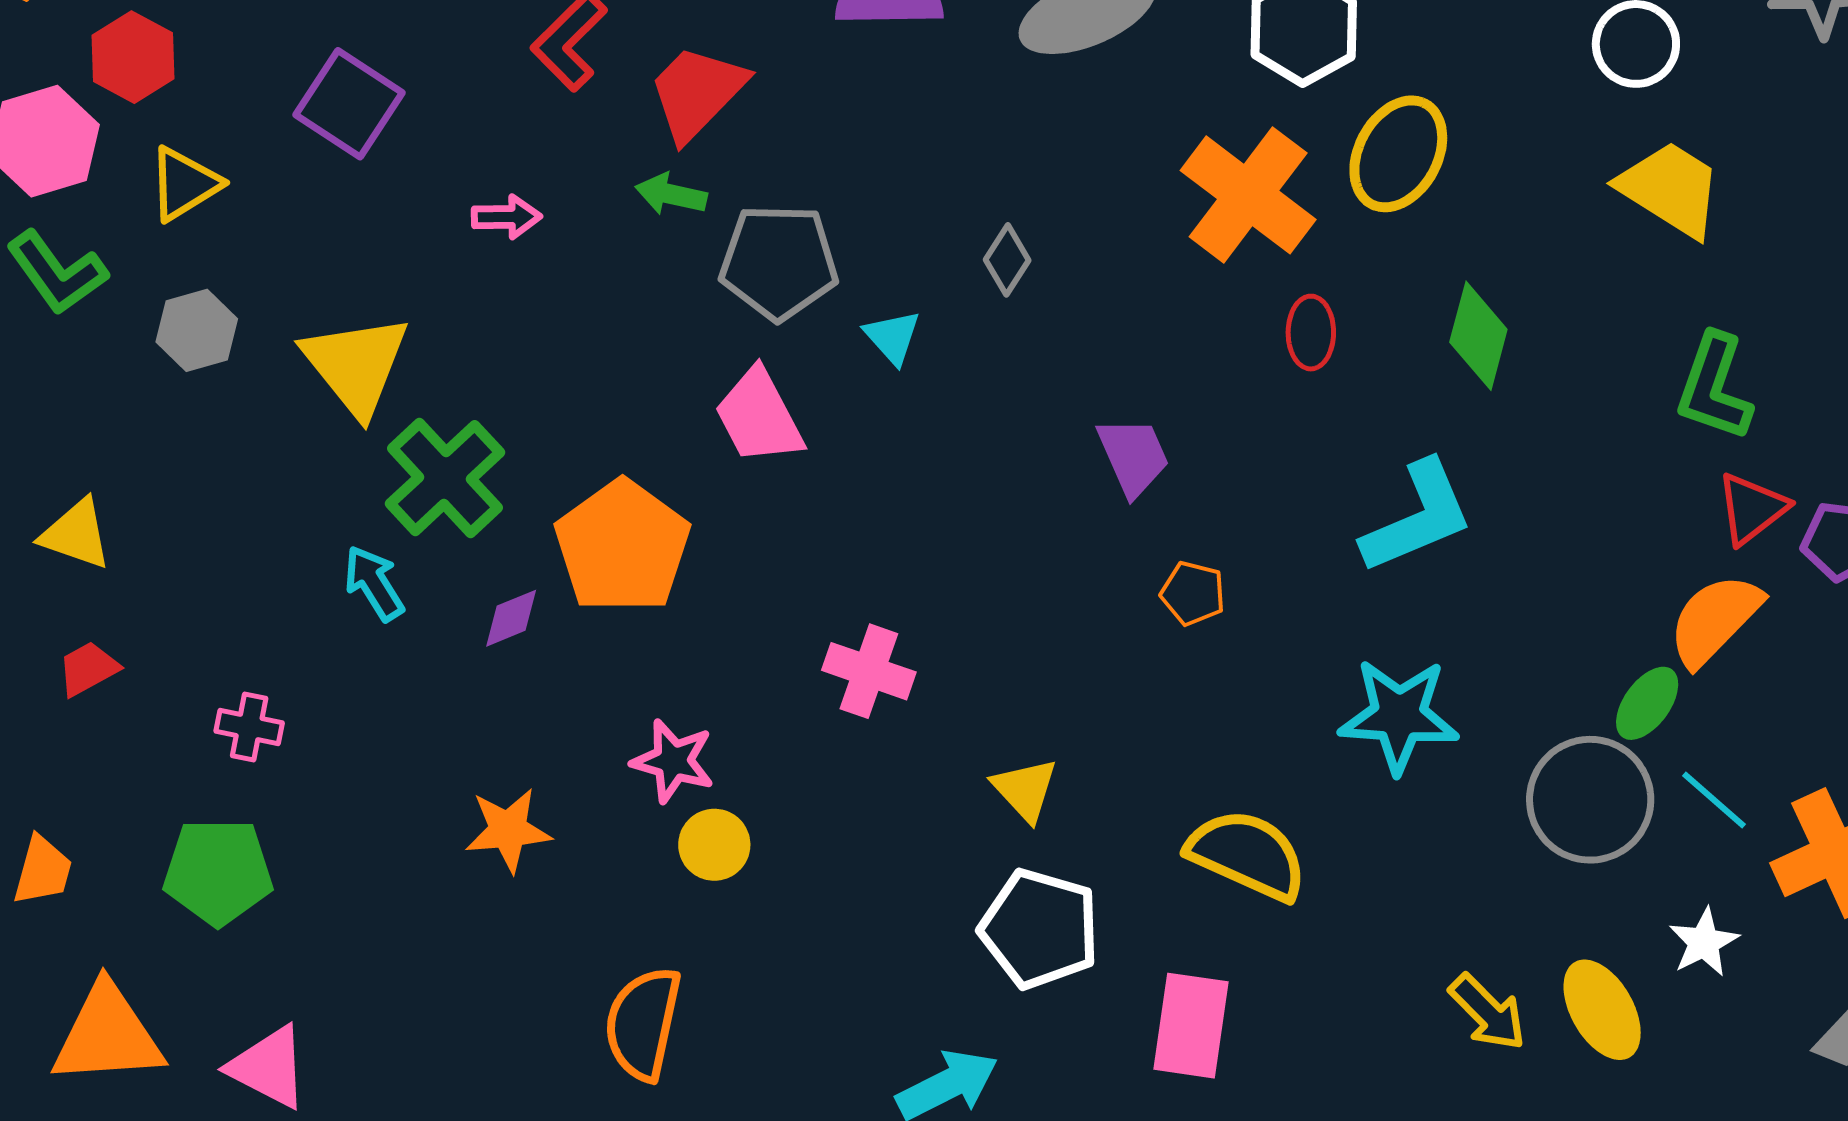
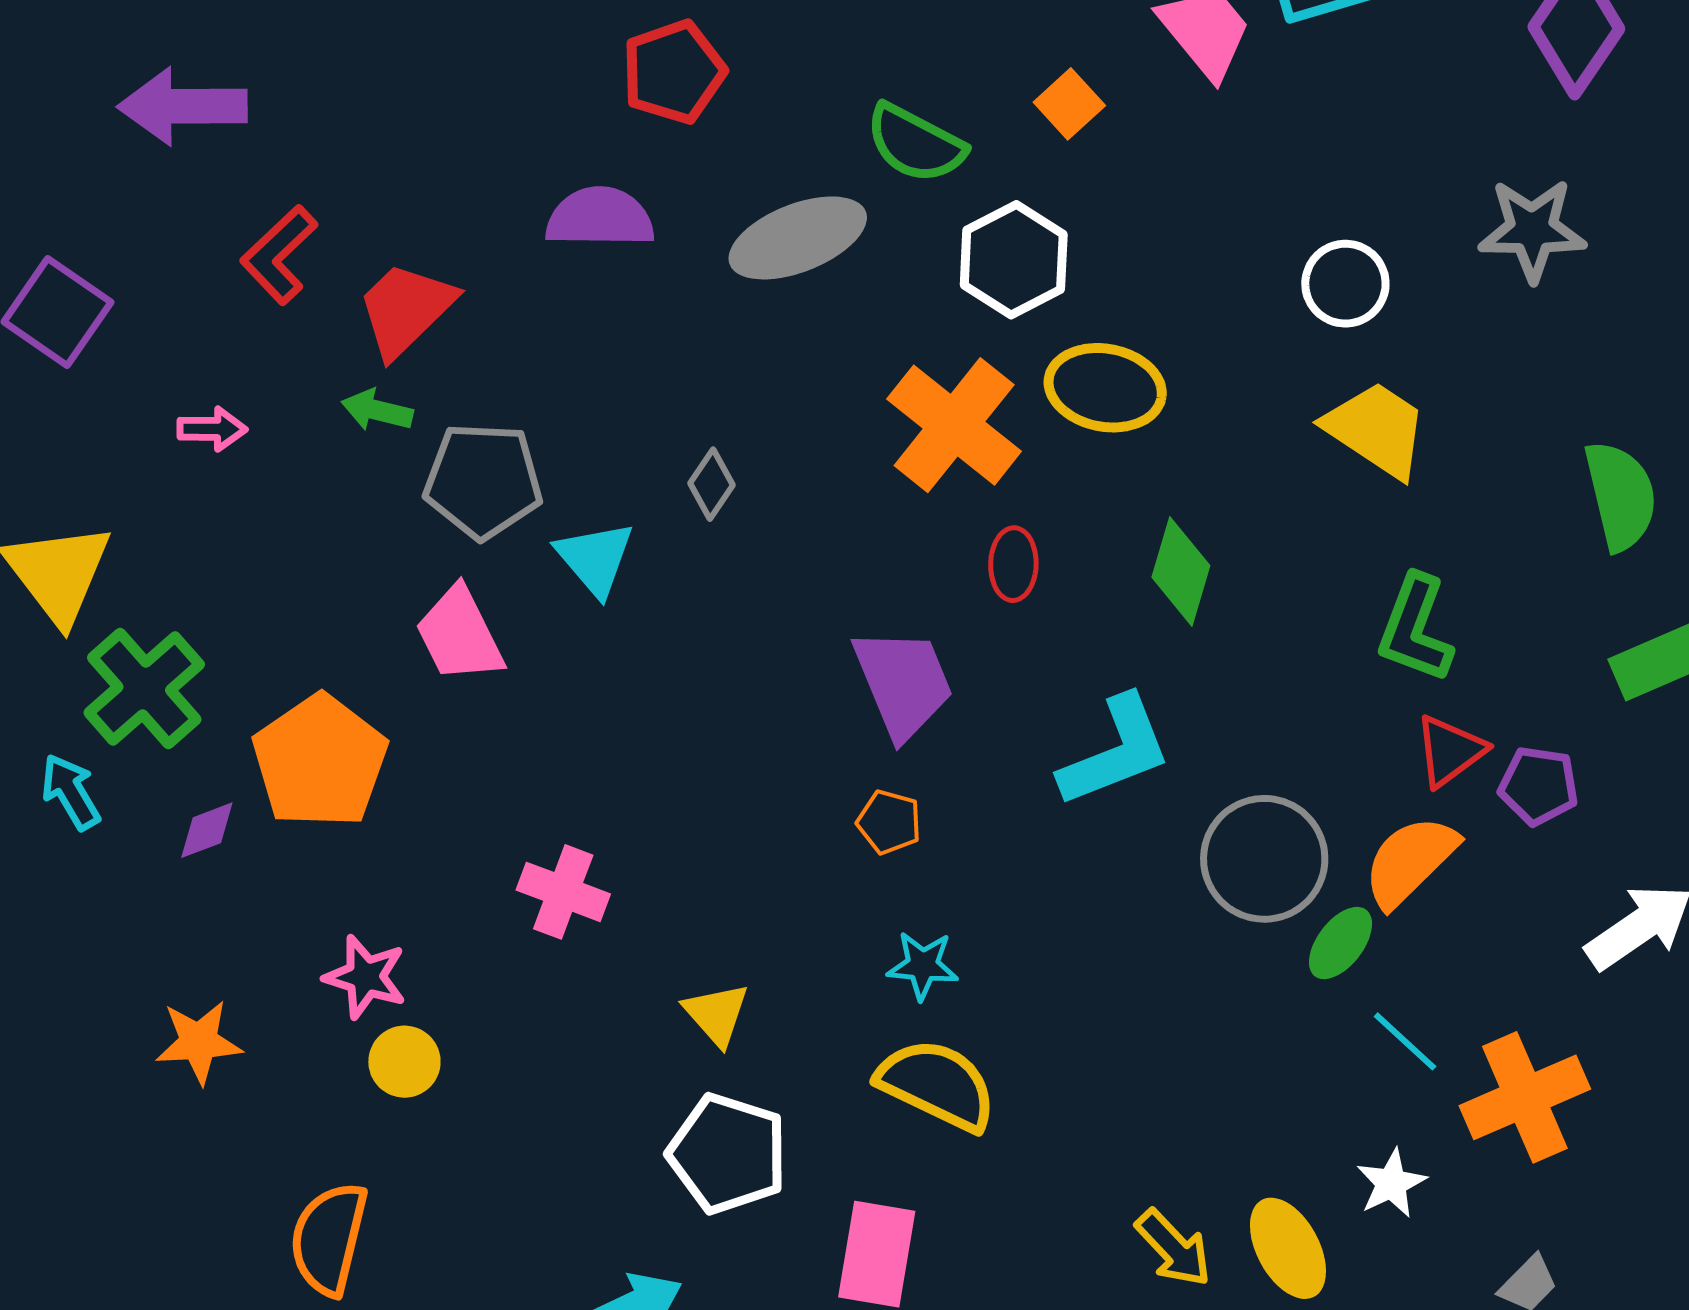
yellow ellipse: (1398, 154) -> (1105, 388), turned 71
cyan triangle: (892, 337) -> (595, 558), size x1.4
purple trapezoid: (1133, 456) -> (903, 683), moved, size x1.4
cyan star: (1399, 716) -> (923, 965), moved, size x0.6
gray circle: (1590, 800) -> (1264, 859), moved

